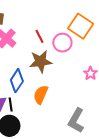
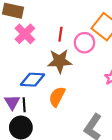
red line: (40, 36) -> (60, 34), turned 32
blue diamond: (17, 81) -> (33, 80), turned 55

